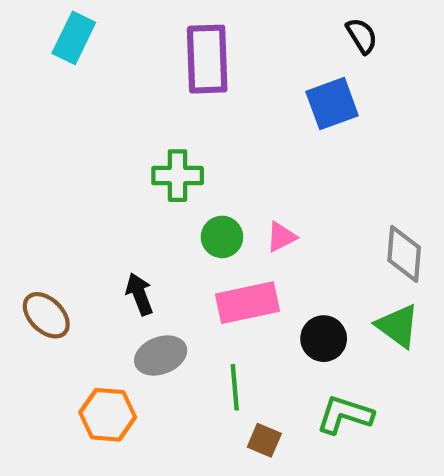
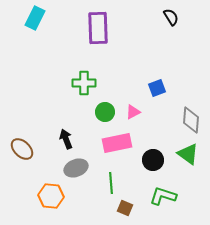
blue square: (332, 104) -> (157, 88), moved, size x0.7

